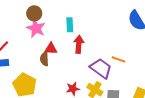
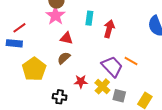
red arrow: (79, 44) -> (109, 29), moved
brown semicircle: (44, 59) -> (64, 58), moved, turned 40

